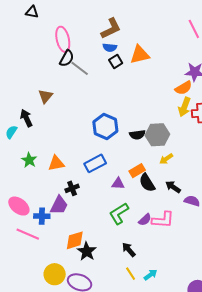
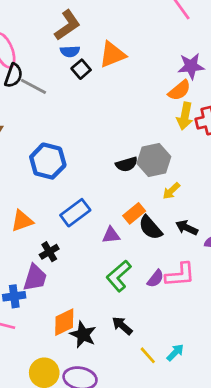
blue hexagon: (105, 126) -> (48, 161), moved
black arrow: (129, 250) -> (122, 326), moved

